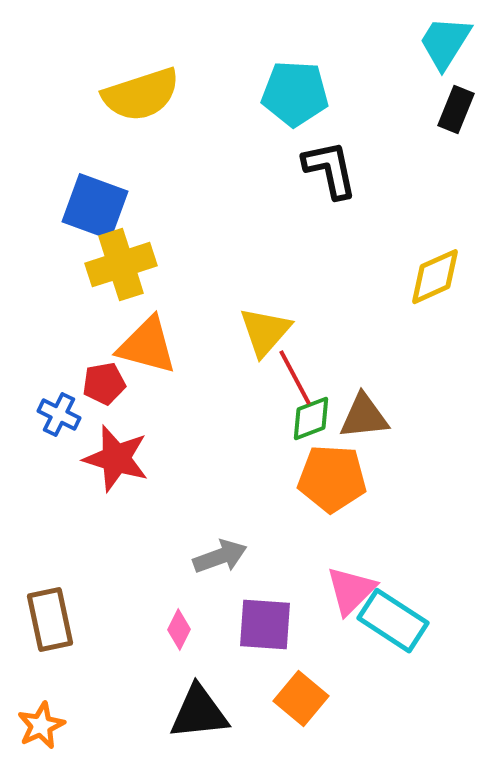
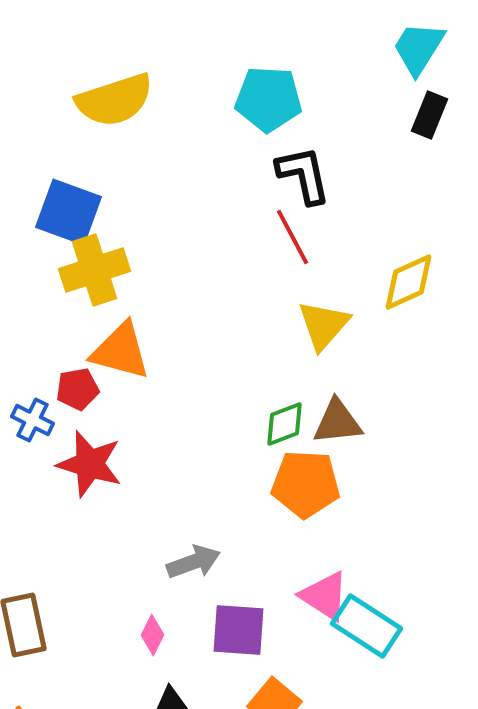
yellow triangle: (265, 332) -> (324, 325), moved
red line: (295, 378) -> (292, 237), moved
pink triangle: (351, 591) -> (324, 596), turned -42

